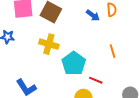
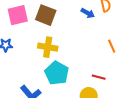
cyan pentagon: (74, 63) -> (57, 73), moved

